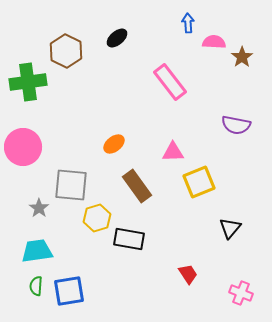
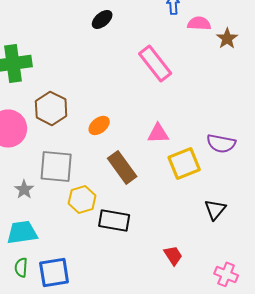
brown hexagon: (66, 51) -> (51, 108), moved
purple semicircle: (236, 125) -> (221, 143), moved

